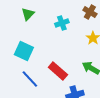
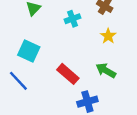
blue line: (30, 79) -> (18, 81), moved

